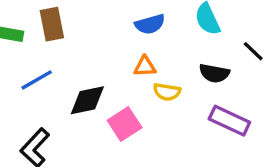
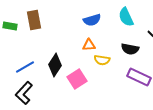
blue line: (37, 80) -> (25, 67), moved
black diamond: (87, 100) -> (55, 65), turned -45

